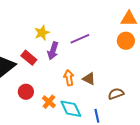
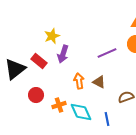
purple line: (80, 39) -> (107, 53), moved
orange cross: (49, 102) -> (59, 105), turned 32

